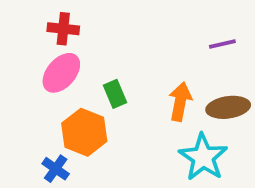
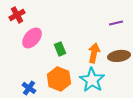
red cross: (63, 29) -> (17, 15), moved, turned -35
orange hexagon: (84, 132) -> (59, 79), moved
cyan star: (203, 157) -> (92, 80), moved

